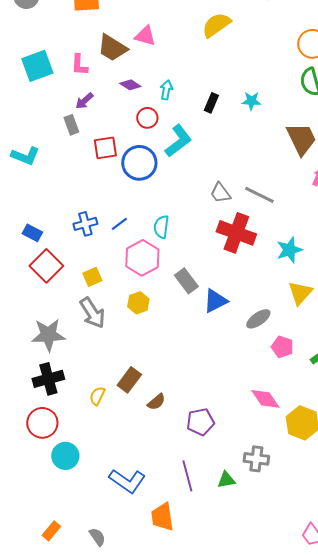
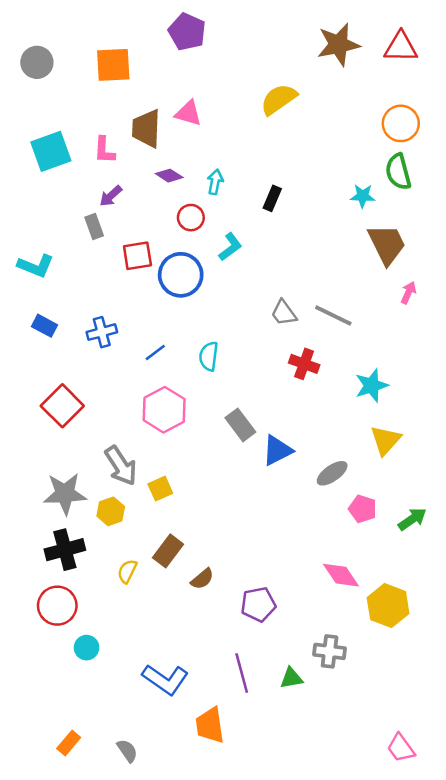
brown trapezoid: (112, 48) -> (146, 129), turned 60
cyan star: (251, 101) -> (363, 196), moved
cyan L-shape: (178, 141) -> (230, 247), size x0.7
blue cross: (85, 224) -> (102, 332), moved
blue rectangle: (32, 233) -> (45, 326), moved
red cross: (236, 233) -> (304, 364), size x0.6
pink hexagon: (142, 258) -> (164, 410), moved
yellow square: (92, 277) -> (160, 489), moved
yellow hexagon: (138, 303) -> (111, 511), moved
cyan circle: (65, 456) -> (87, 648), size x0.7

